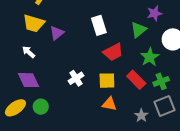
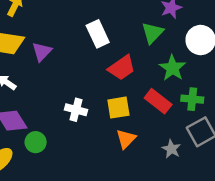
white cross: (76, 78) -> (76, 110), turned -35
green cross: (161, 81) -> (192, 99), turned 35
orange triangle: (109, 104) -> (126, 139), turned -49
green circle: (41, 107) -> (36, 142), moved

